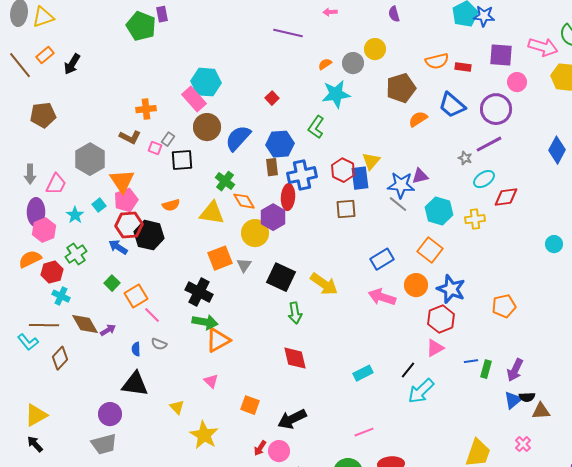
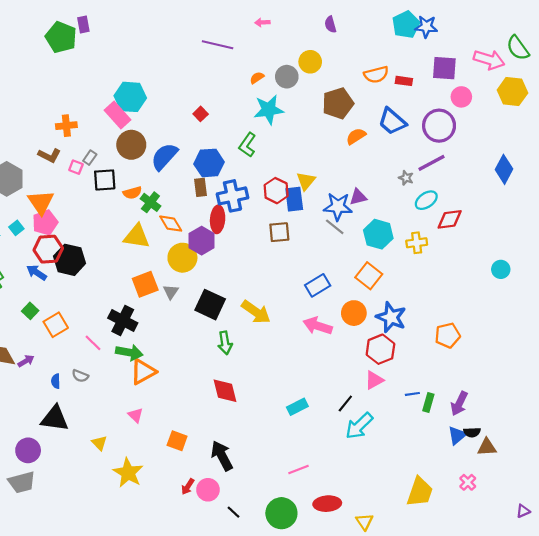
orange semicircle: (171, 205) -> (132, 193), moved
pink line: (152, 315) -> (93, 343), moved
black arrow: (292, 419) -> (222, 456), turned 88

